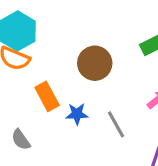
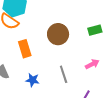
blue star: (77, 114) -> (32, 80), moved

